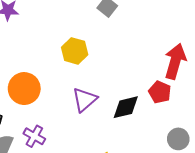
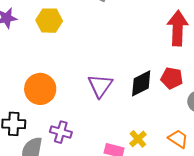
yellow hexagon: (75, 51) -> (49, 21), moved
red pentagon: (160, 92) -> (172, 78), moved

